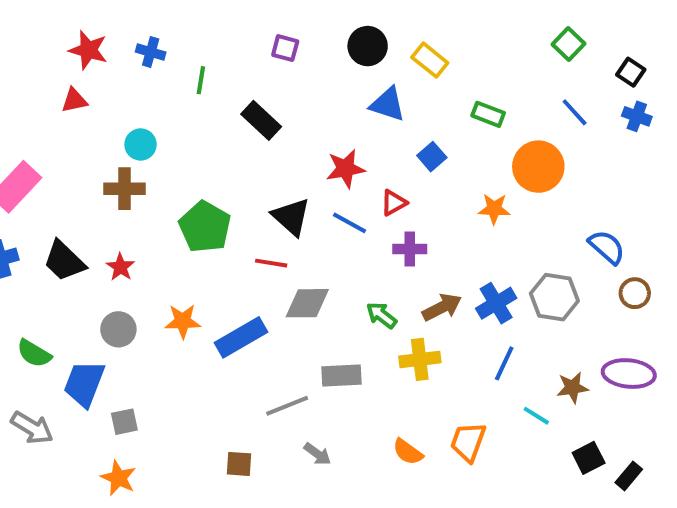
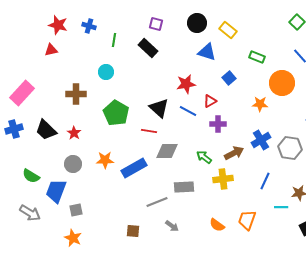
black rectangle: (261, 120) -> (148, 48), moved
cyan circle: (141, 144) -> (106, 72), moved
blue cross: (496, 303) -> (261, 140), moved
cyan line: (536, 416) -> (281, 207), turned -32

